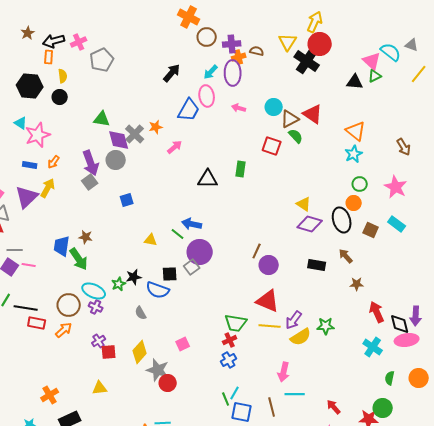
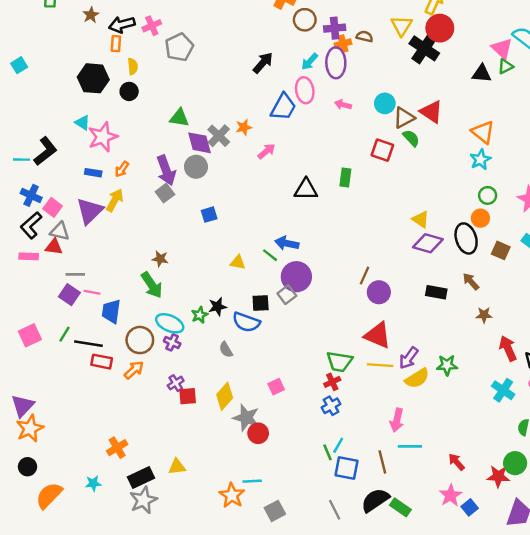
blue trapezoid: (62, 246) -> (111, 311), moved
yellow triangle: (100, 388) -> (177, 467), moved

